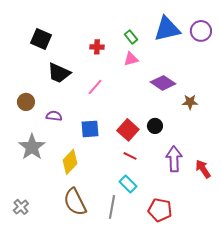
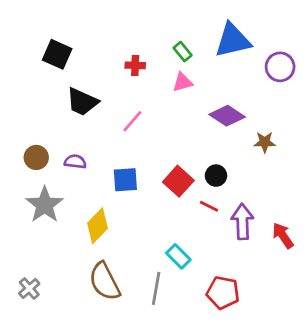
purple circle: (201, 31) -> (280, 67), moved
brown circle: (26, 102) -> (36, 157), moved
red line: (130, 156) -> (209, 206), moved

